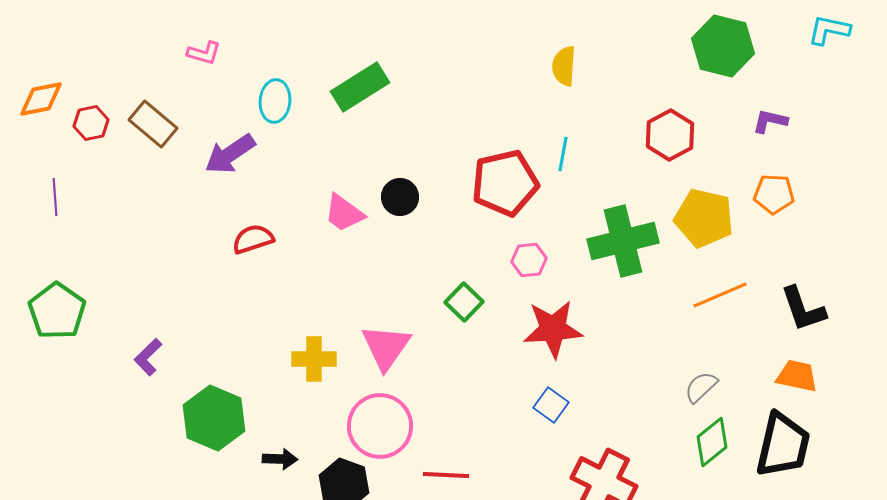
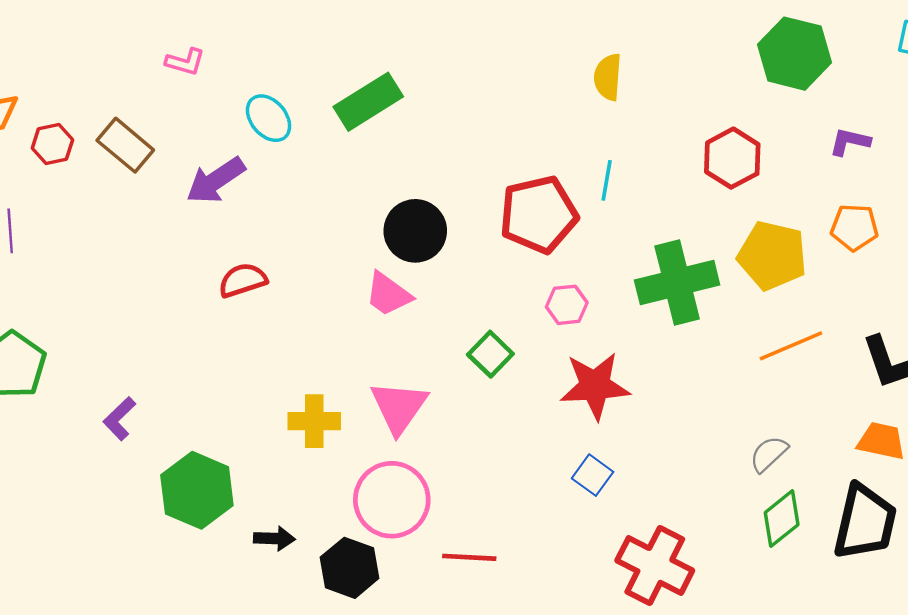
cyan ellipse: (275, 101) -> (269, 118), turned -45
black circle: (400, 197) -> (415, 231), size x1.4
pink trapezoid: (344, 213) -> (388, 294), moved

